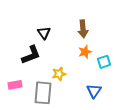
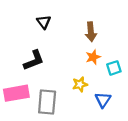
black triangle: (44, 33) -> (44, 22), moved
yellow star: (59, 74) -> (80, 84), moved
pink rectangle: (15, 85) -> (16, 93), size x1.6

